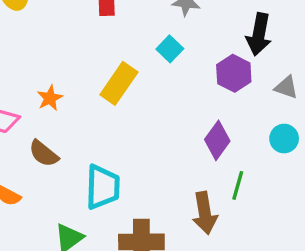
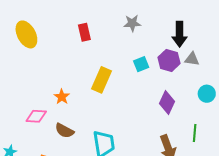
cyan square: (170, 49) -> (141, 64), moved, turned 35
gray triangle: (286, 87) -> (192, 59), moved
green line: (238, 185) -> (195, 133), moved

